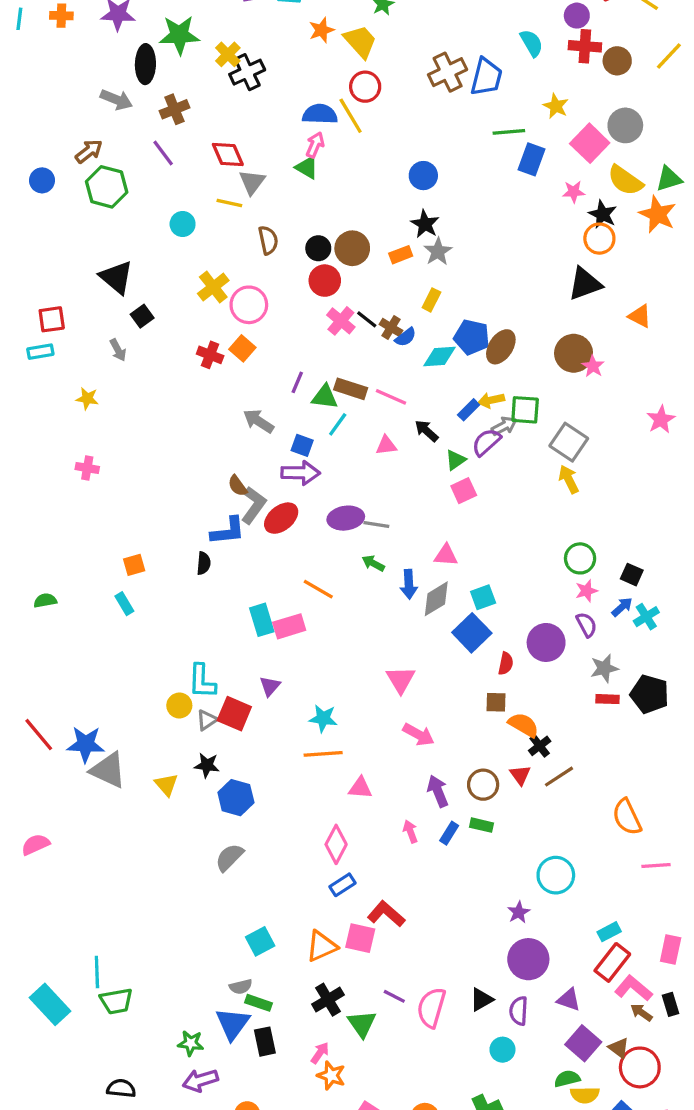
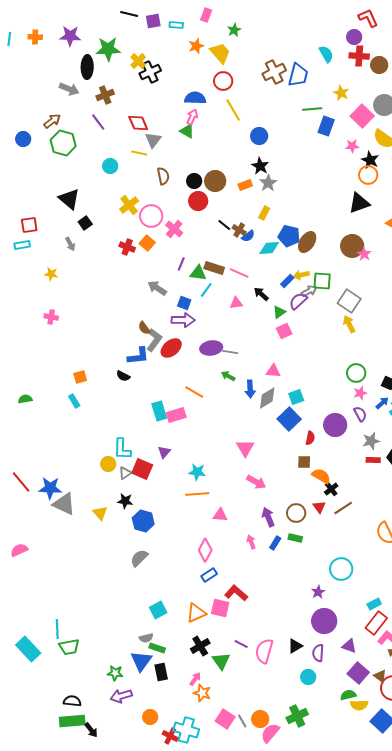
yellow line: (351, 116) -> (233, 110), moved
pink cross: (341, 321) -> (174, 229), moved
black semicircle: (204, 563) -> (123, 376), turned 112

